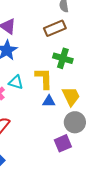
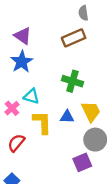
green cross: (63, 58) -> (73, 81), moved
yellow L-shape: (44, 78) -> (42, 122), moved

